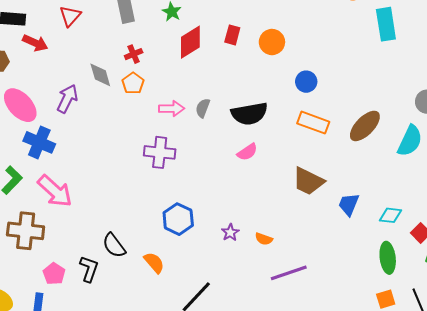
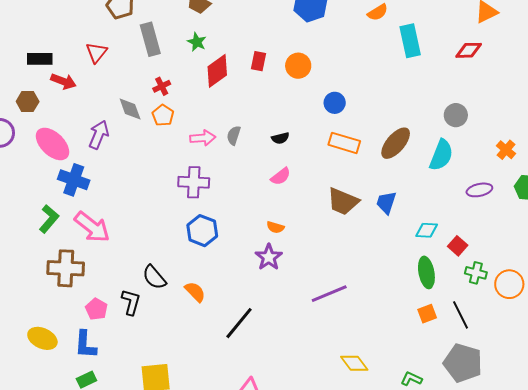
black semicircle: (249, 114) -> (280, 138), size x0.5
blue trapezoid: (349, 204) -> (386, 203), moved
blue hexagon: (178, 219) -> (202, 231), moved
purple star: (230, 233) -> (269, 257), size x1.5
orange semicircle: (264, 239) -> (275, 227), moved

